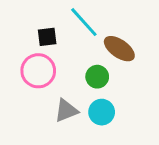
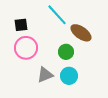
black square: (47, 37) -> (21, 25), moved

